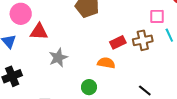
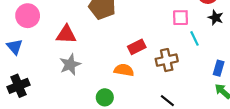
red triangle: (39, 32) -> (66, 34), moved
brown cross: (143, 40) -> (167, 60), moved

